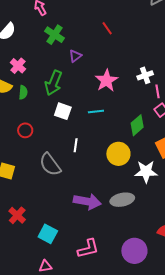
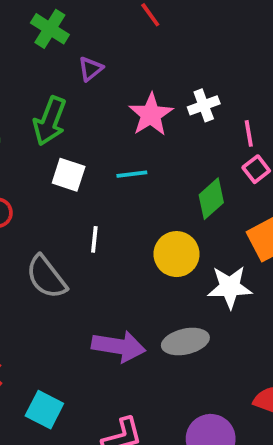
white cross: (145, 75) -> (204, 105), moved

